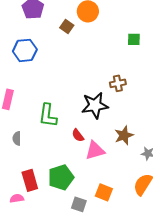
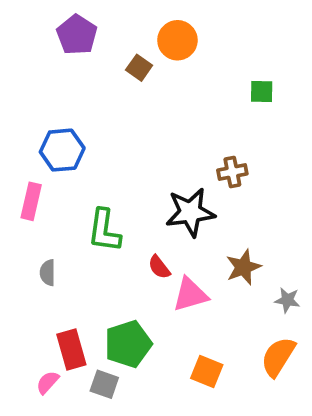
blue hexagon: (25, 50) -> (62, 150), moved
pink semicircle: (17, 198) -> (48, 382), turned -40
gray square: (79, 204) -> (104, 384), moved

